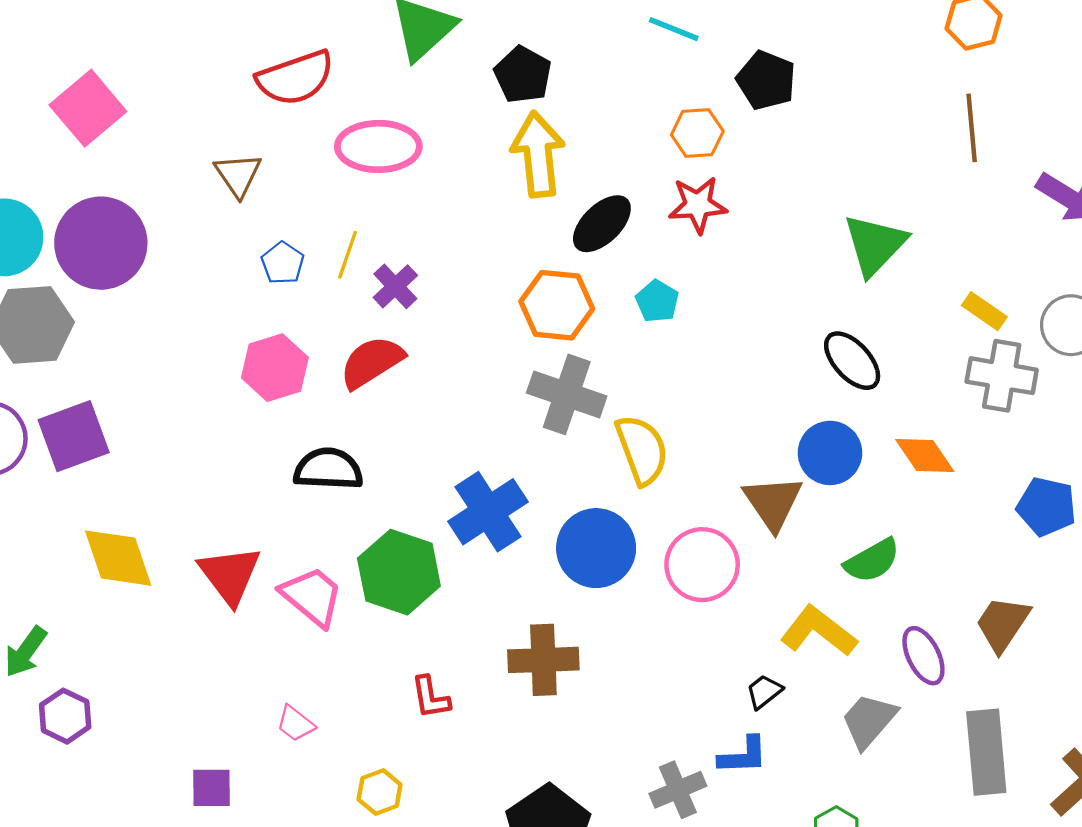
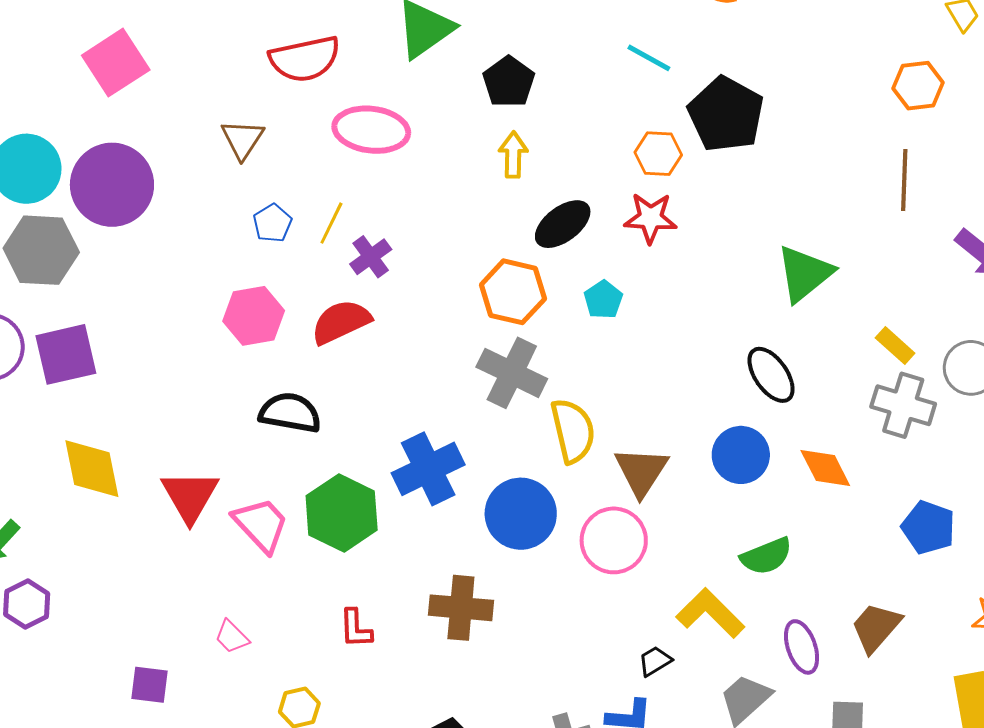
black pentagon: (766, 80) -> (726, 114), size x1.4
yellow arrow: (538, 154) -> (513, 155), size x0.6
brown triangle: (773, 503) -> (641, 471), moved

